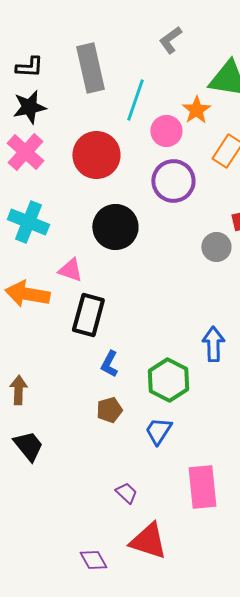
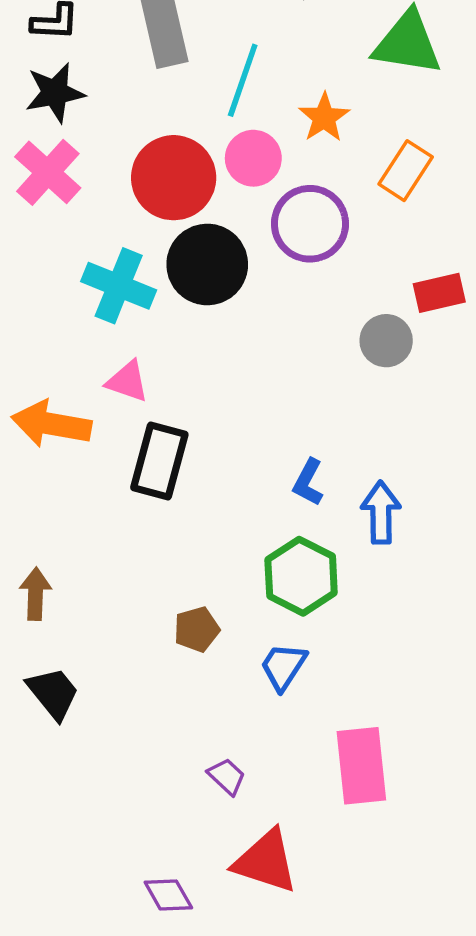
orange star: (196, 110) -> (324, 117), moved
pink circle: (166, 131) -> (253, 158), moved
cyan cross: (28, 222) -> (119, 286), moved
black circle: (115, 227) -> (207, 264), moved
blue L-shape: (109, 364) -> (308, 482), moved

